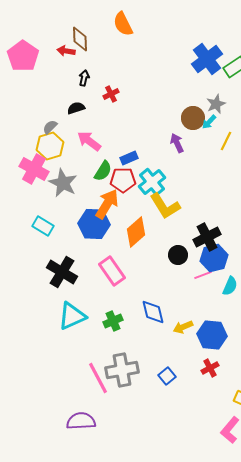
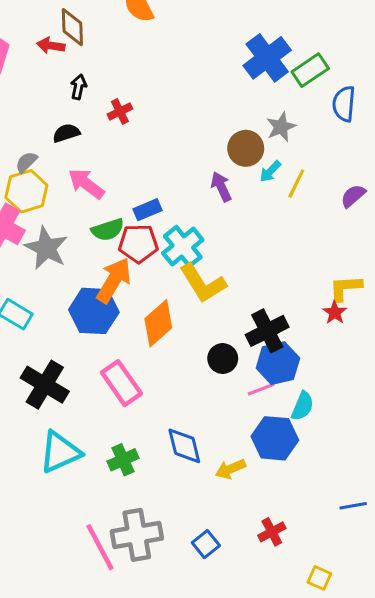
cyan arrow: (209, 122) -> (270, 171), moved
green semicircle: (103, 171) -> (108, 230), turned 40
blue hexagon: (212, 335) -> (275, 438), moved

